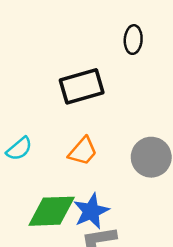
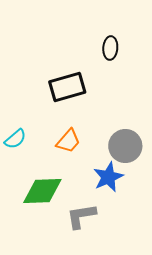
blue star: (91, 211) -> (108, 177), moved

